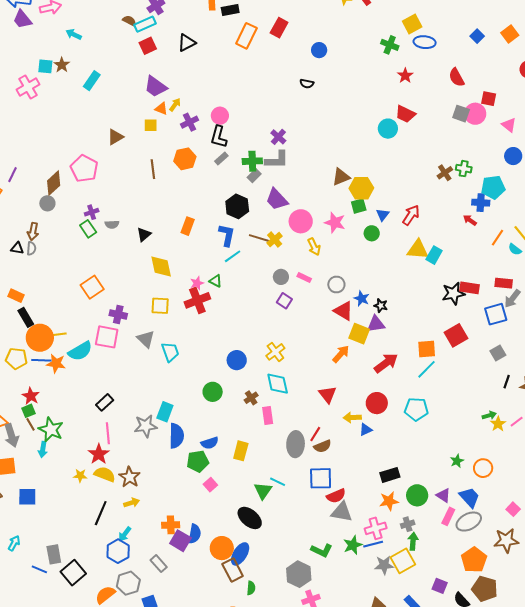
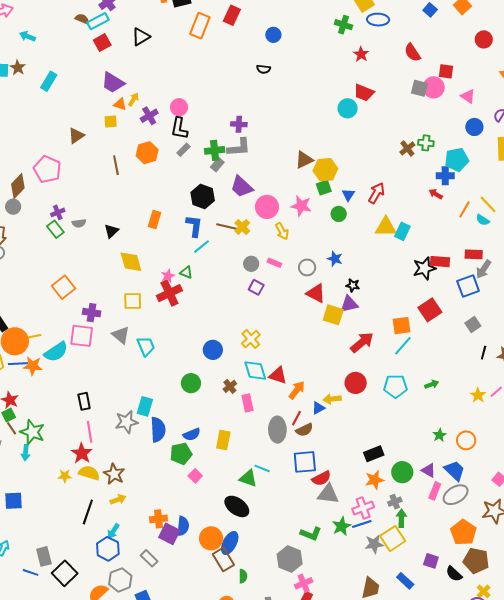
purple cross: (278, 137) -> (239, 124), turned -35
blue star: (362, 299) -> (335, 259), moved
orange arrow: (341, 354) -> (297, 390), moved
red triangle: (328, 394) -> (278, 375), moved, turned -30
black rectangle: (105, 402) -> (84, 401), turned -54
green arrow: (489, 415) -> (432, 384), moved
blue triangle: (366, 430) -> (318, 408), moved
green triangle: (263, 491) -> (248, 478), turned -42

